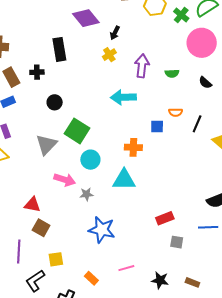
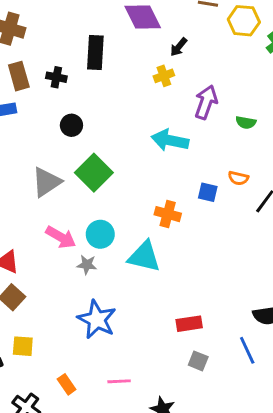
cyan circle: (90, 160) -> (100, 234), moved
blue line: (208, 227) -> (247, 350), turned 54

